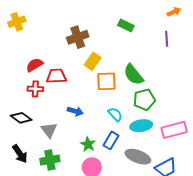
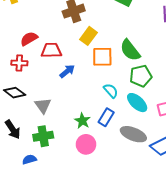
red cross: (35, 89) -> (19, 63), moved
blue arrow: (75, 111) -> (67, 71), moved, turned -56
cyan ellipse: (141, 126) -> (137, 103), turned 50

